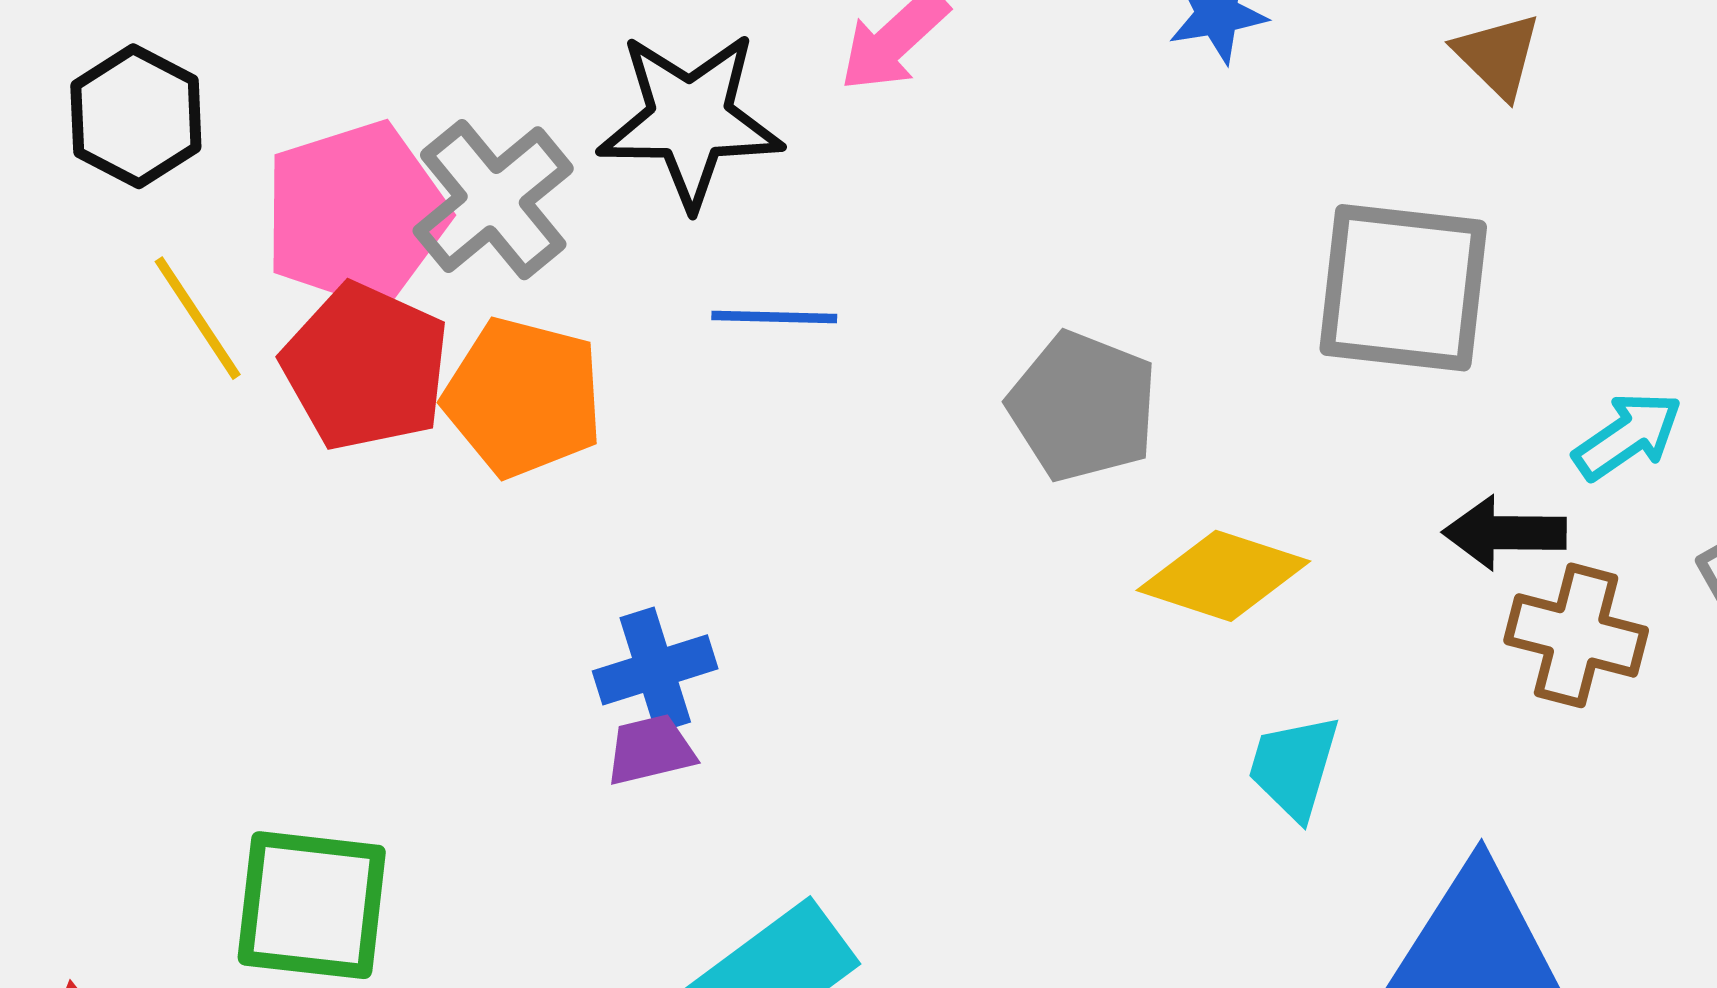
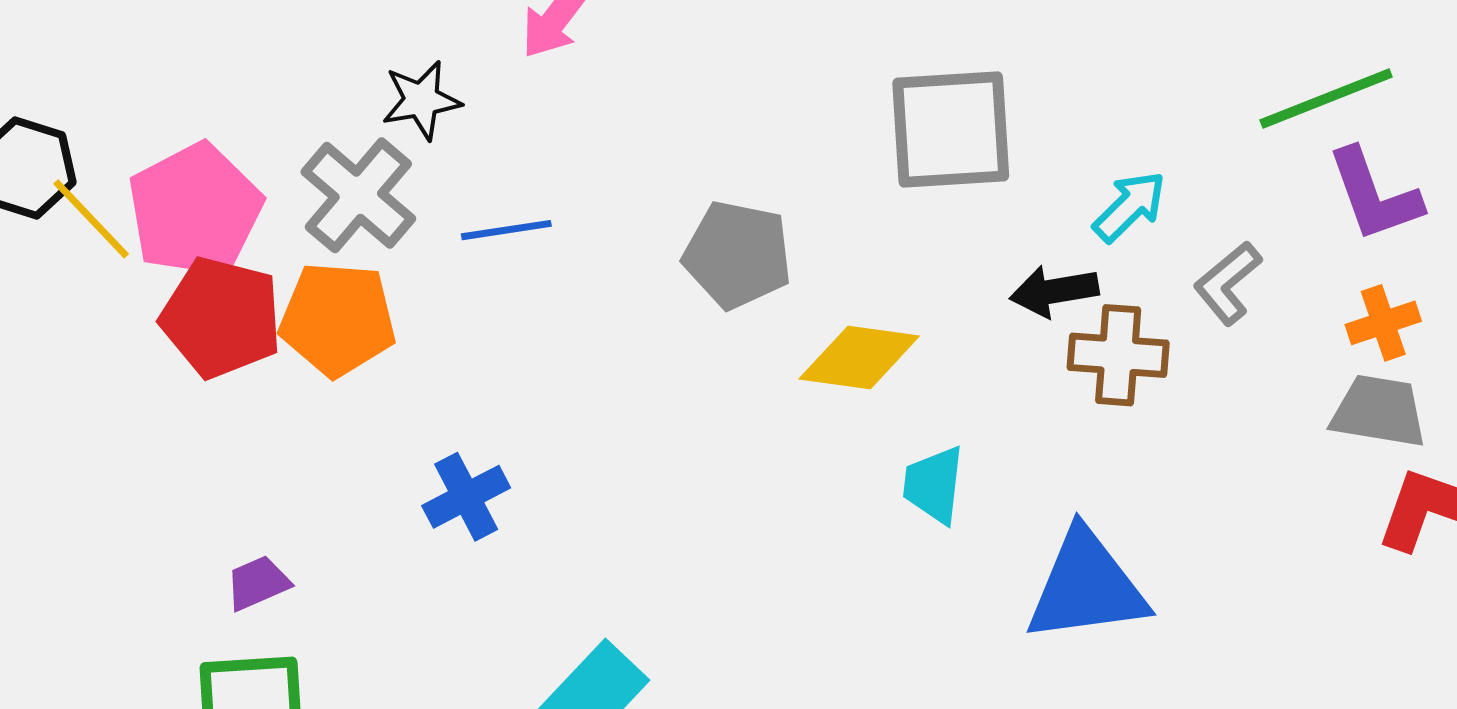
black star: (690, 120) -> (421, 100), size x0.6
gray cross: (493, 200) -> (358, 195), moved
yellow line: (198, 318) -> (91, 219), moved
purple trapezoid: (650, 750) -> (258, 583), moved

